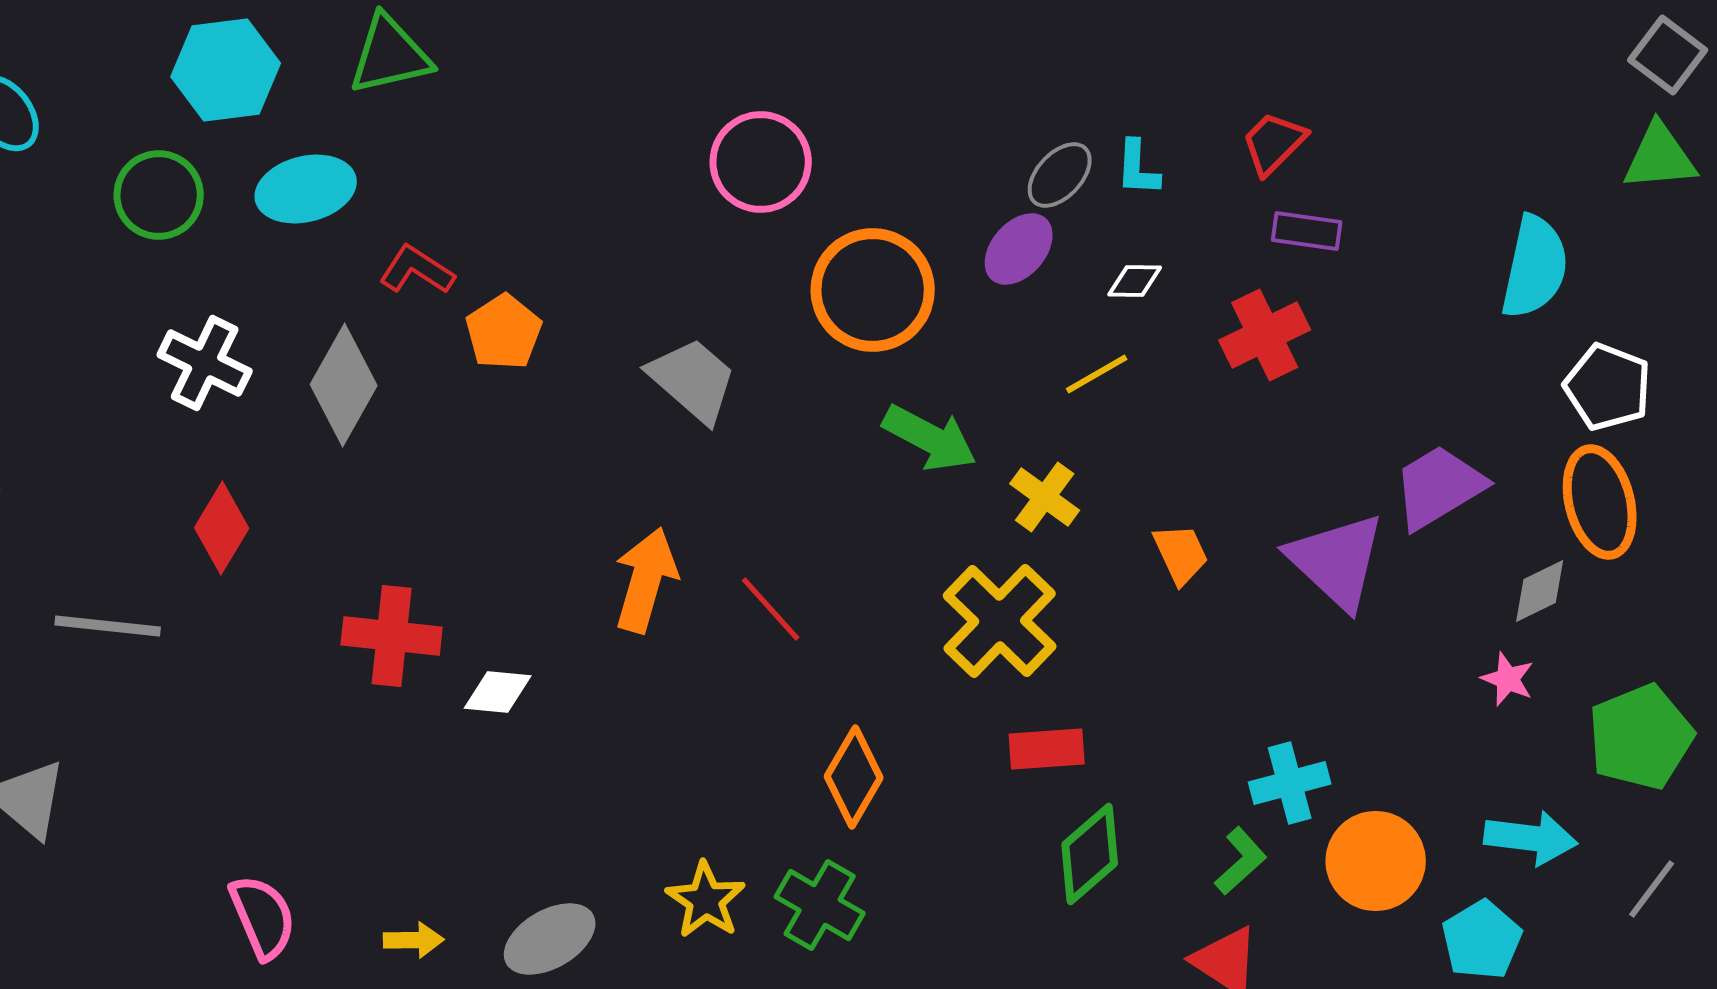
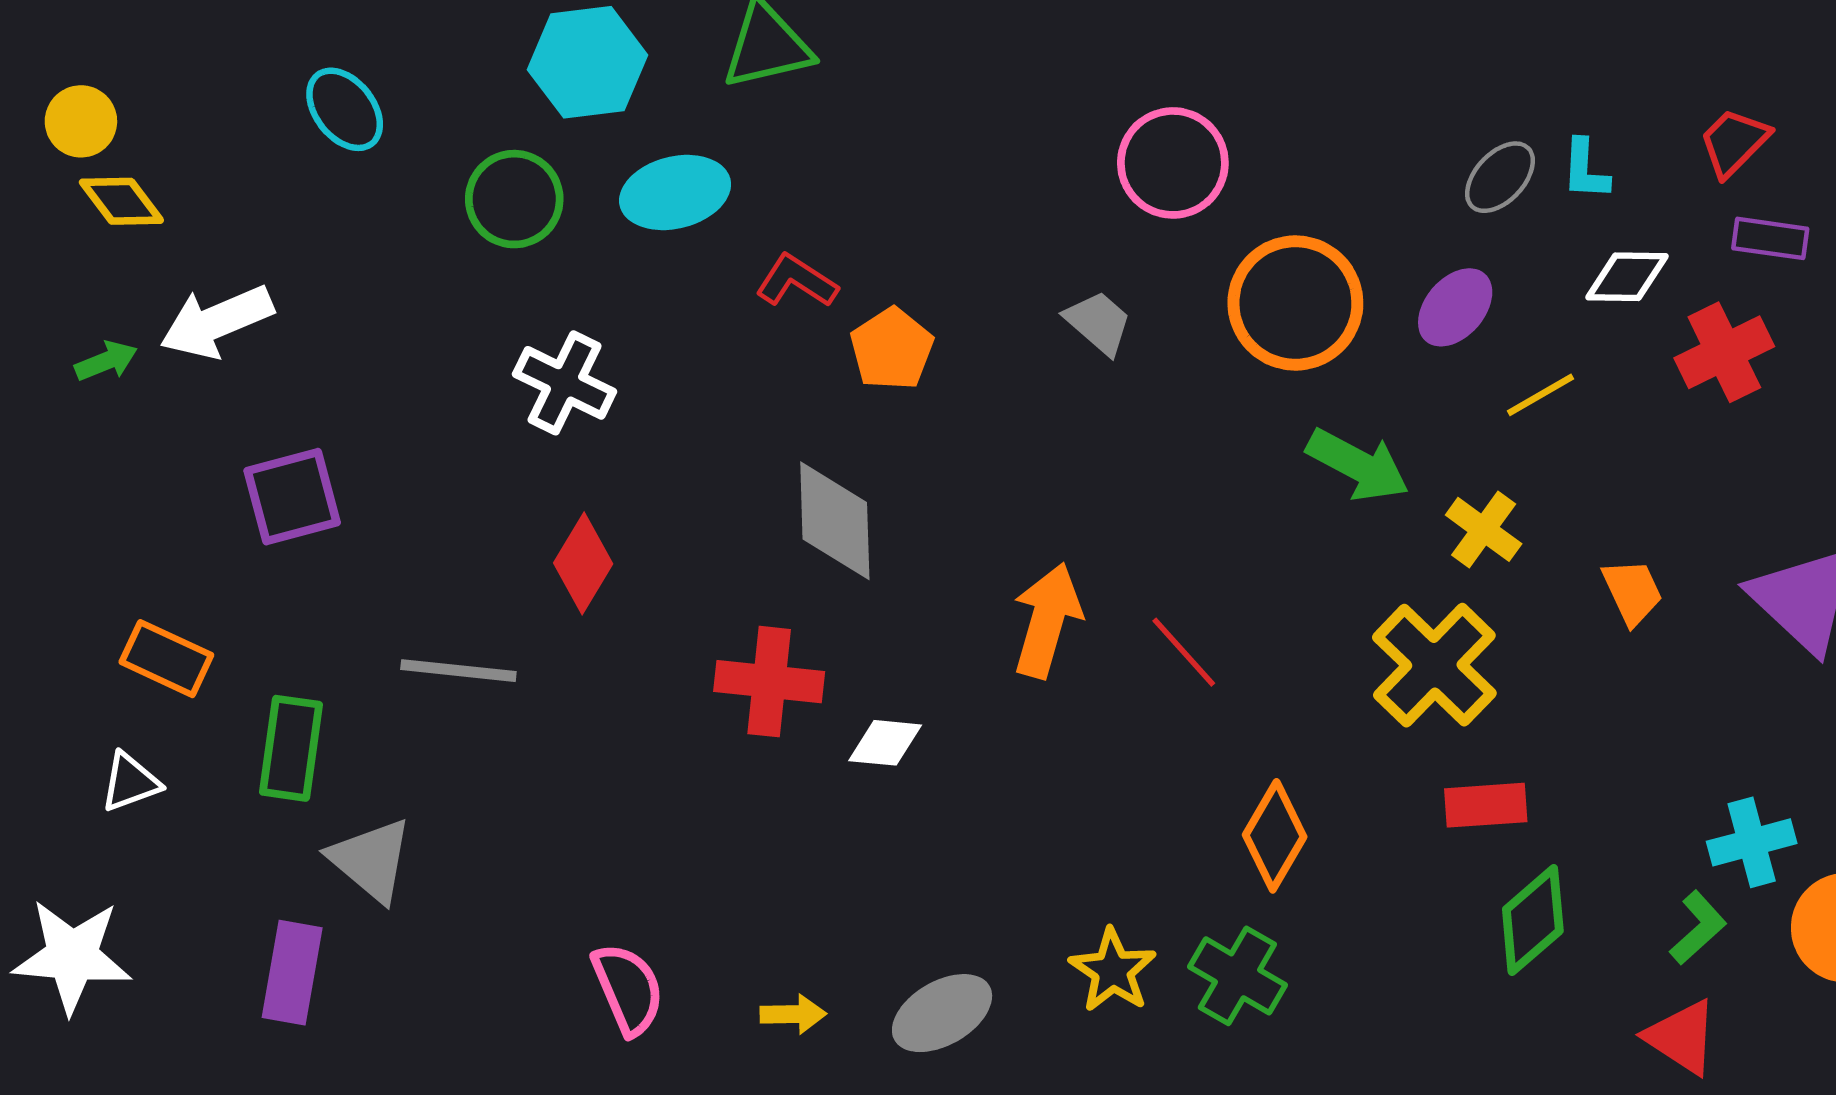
purple ellipse: (1019, 249) -> (1455, 307), moved
white diamond: (1135, 281) -> (1627, 277), moved, size x1.4
gray trapezoid: (693, 380) -> (1098, 323), moved, size x0.7
gray diamond: (344, 385) -> (835, 521), moved, turned -31

